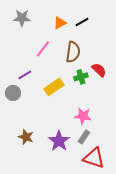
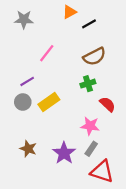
orange triangle: (60, 23) -> (69, 12), moved
brown semicircle: (73, 52) -> (94, 56), moved, turned 55
red semicircle: (99, 70) -> (107, 104), moved
yellow rectangle: (54, 87) -> (49, 102), moved
gray circle: (13, 93) -> (23, 102), moved

